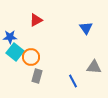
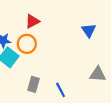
orange circle: (31, 57) -> (27, 44), moved
blue line: (73, 81) -> (61, 90), moved

